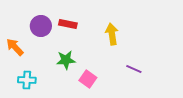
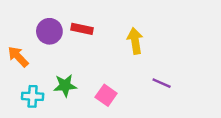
green star: (66, 60) -> (65, 86), moved

